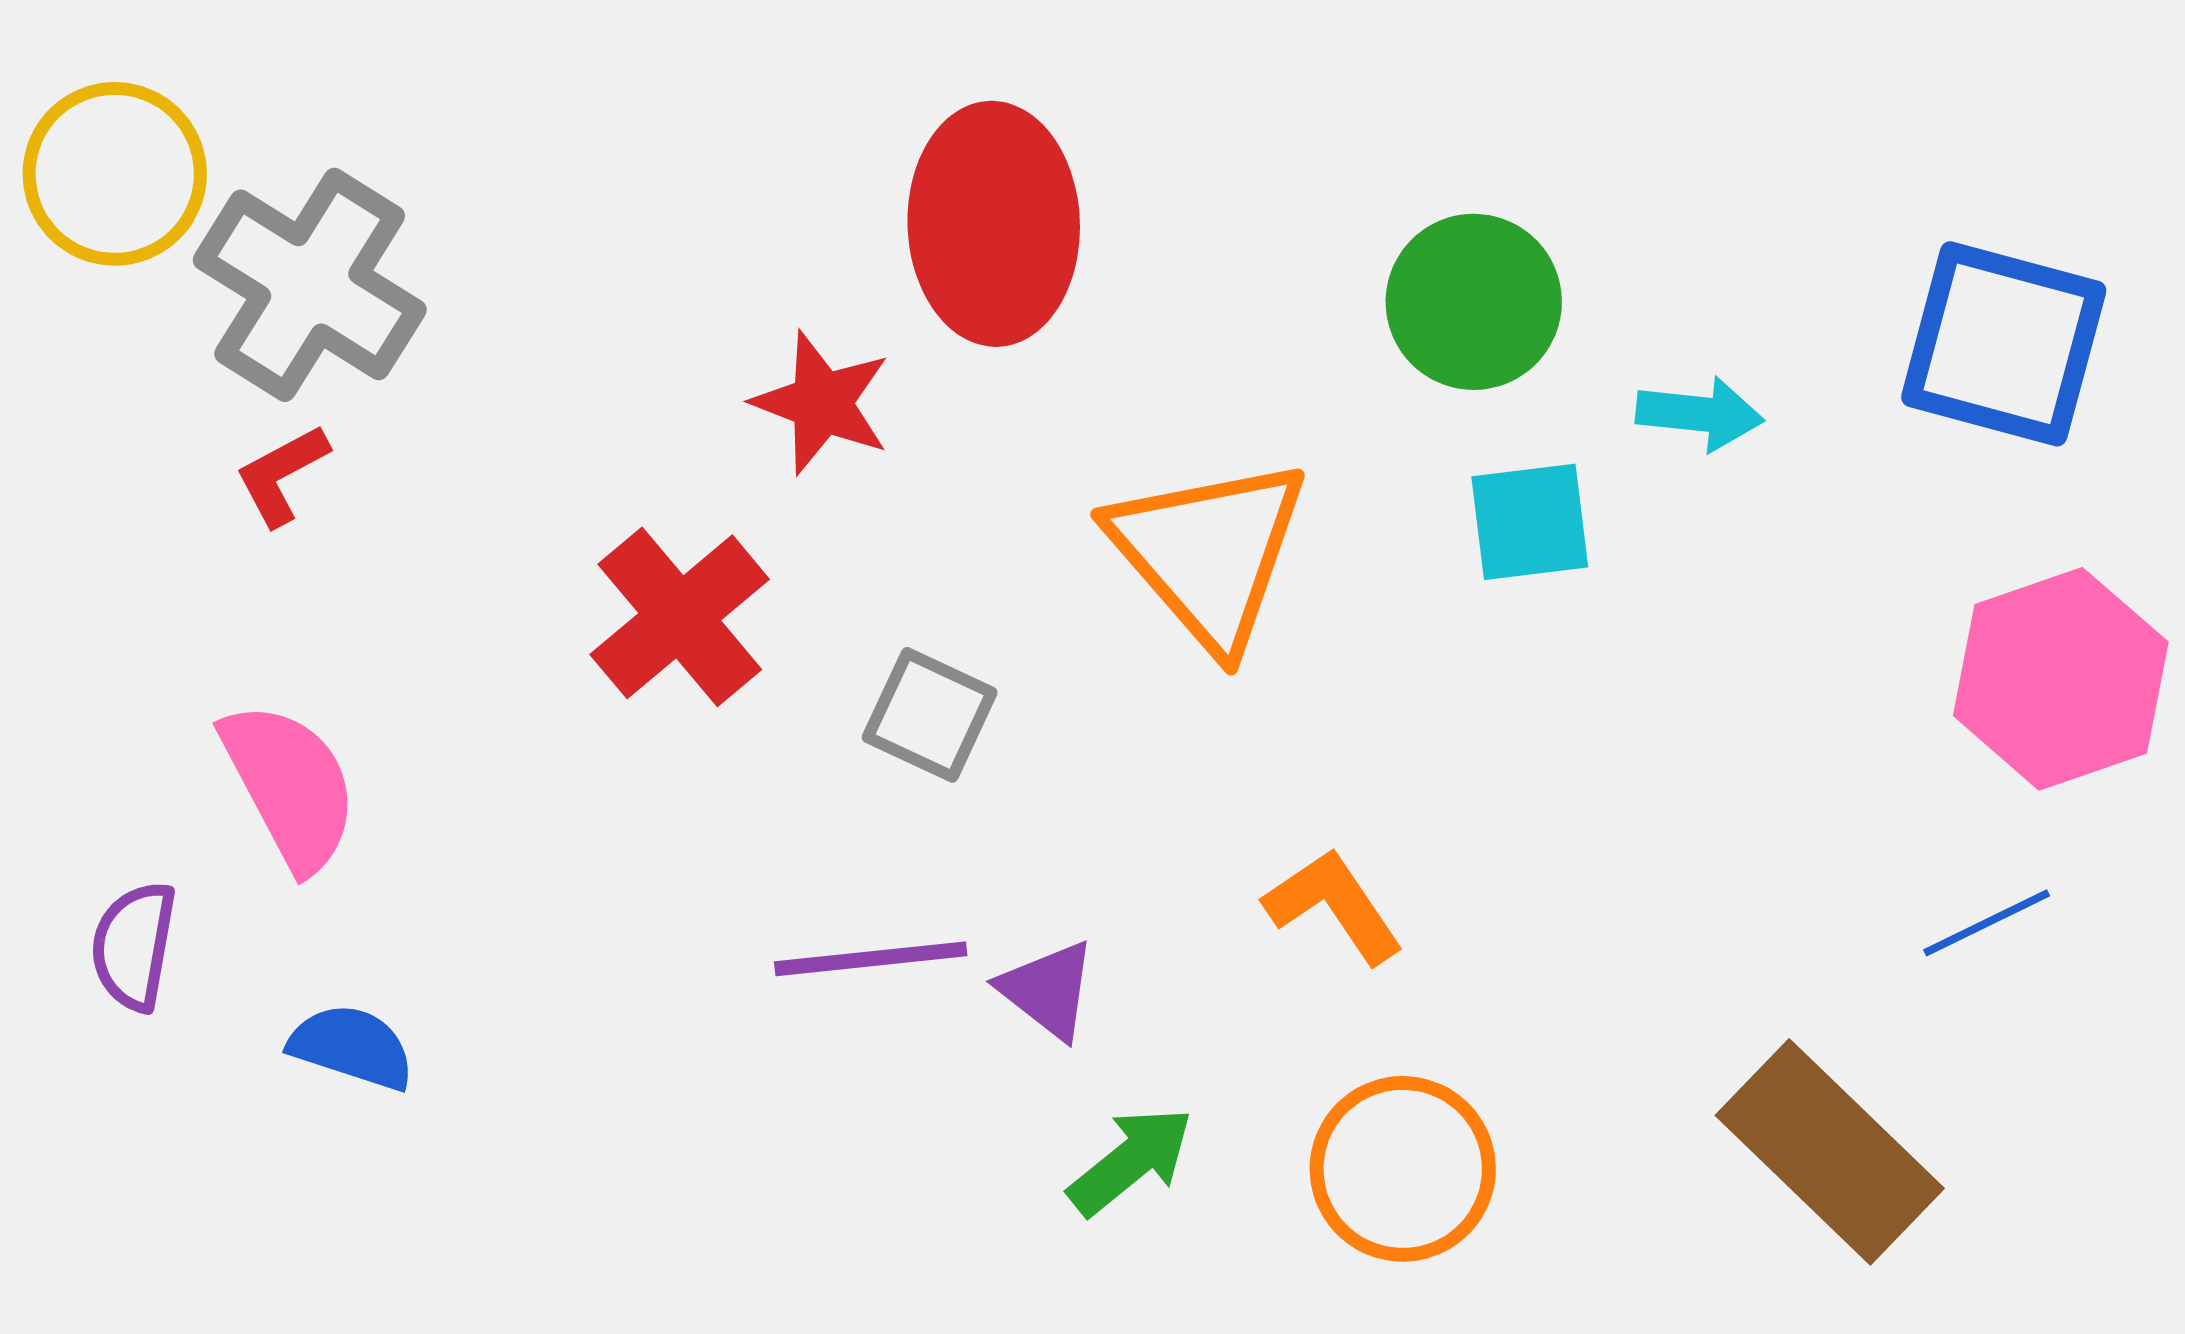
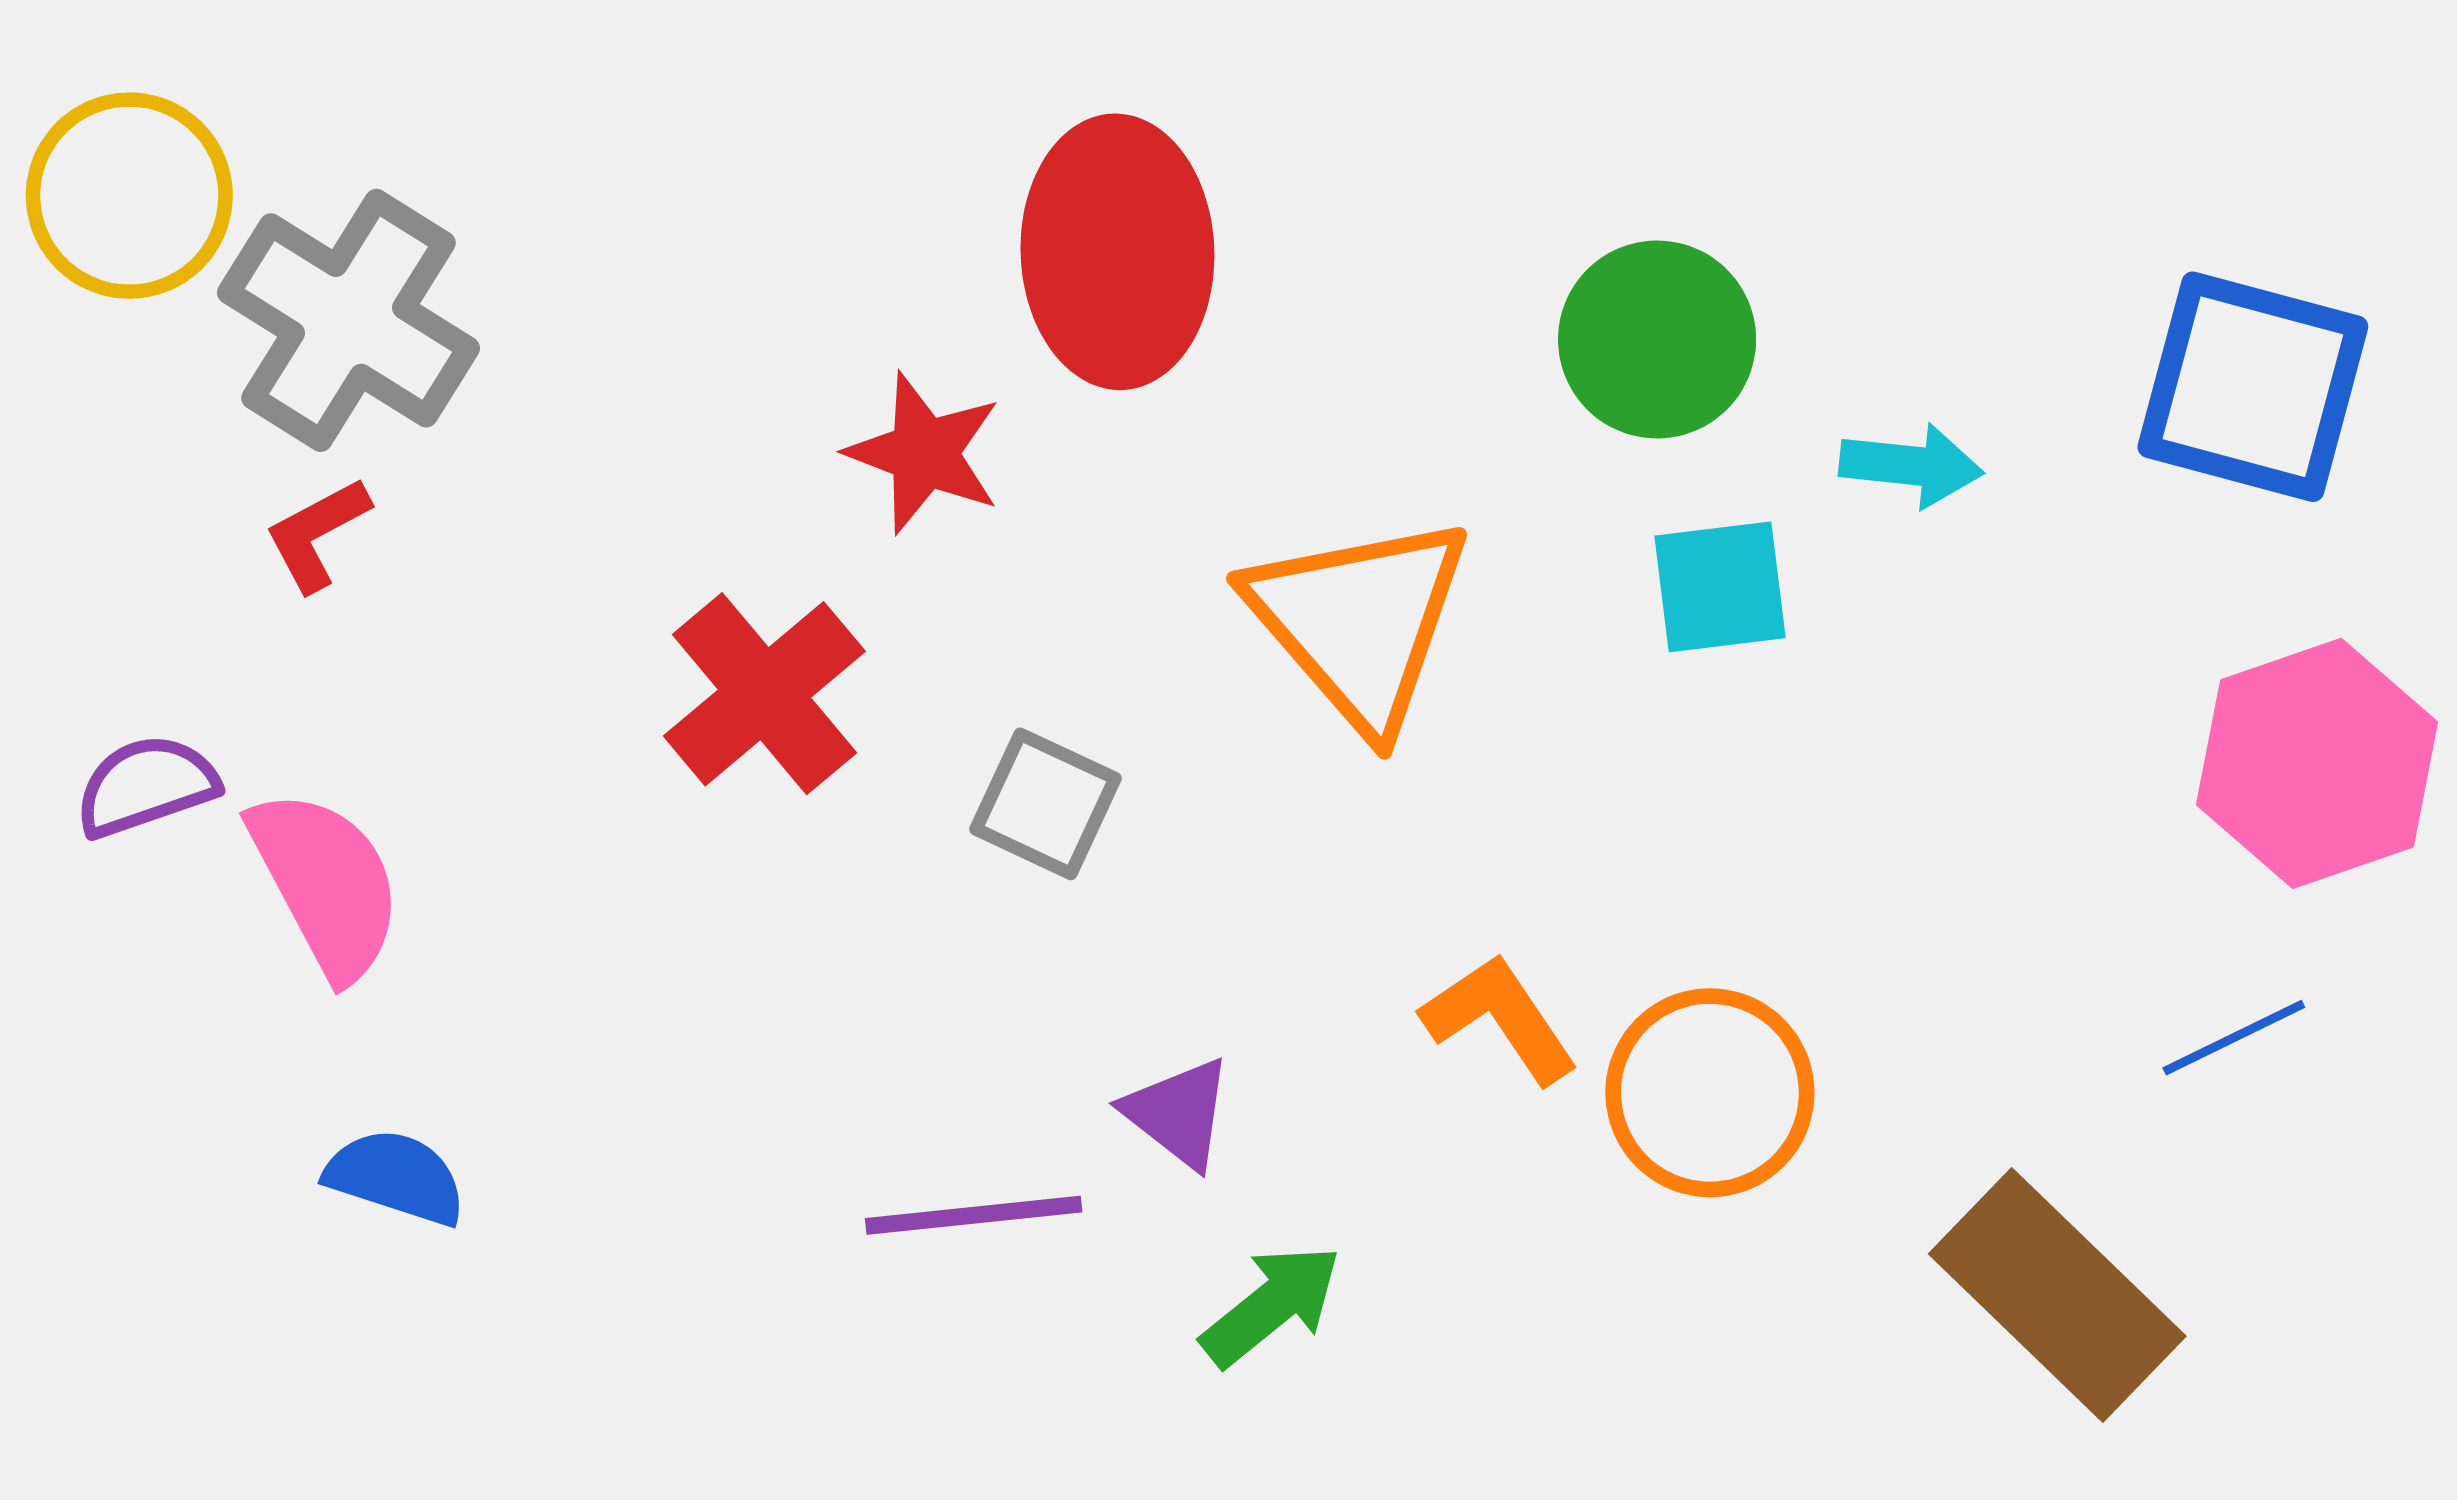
purple semicircle: (134, 946) -> (146, 786), moved, turned 61
purple line: (871, 959) -> (974, 1215), moved
orange circle: (1403, 1169) -> (1710, 1093), moved

